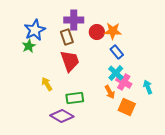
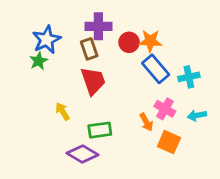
blue rectangle: (117, 52) -> (156, 69), size x1.5
cyan cross: (116, 73) -> (189, 77), moved, turned 35
cyan arrow: (148, 87) -> (197, 115), turned -80

